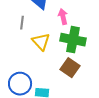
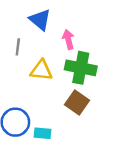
yellow triangle: (41, 42) -> (41, 70), turned -42

